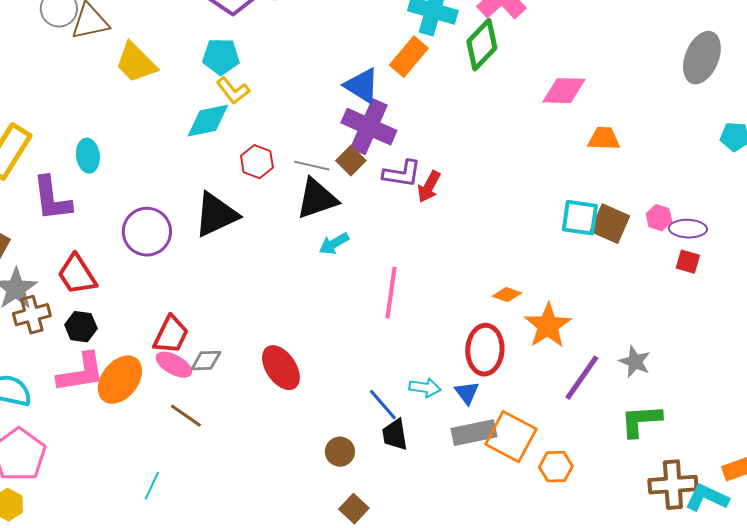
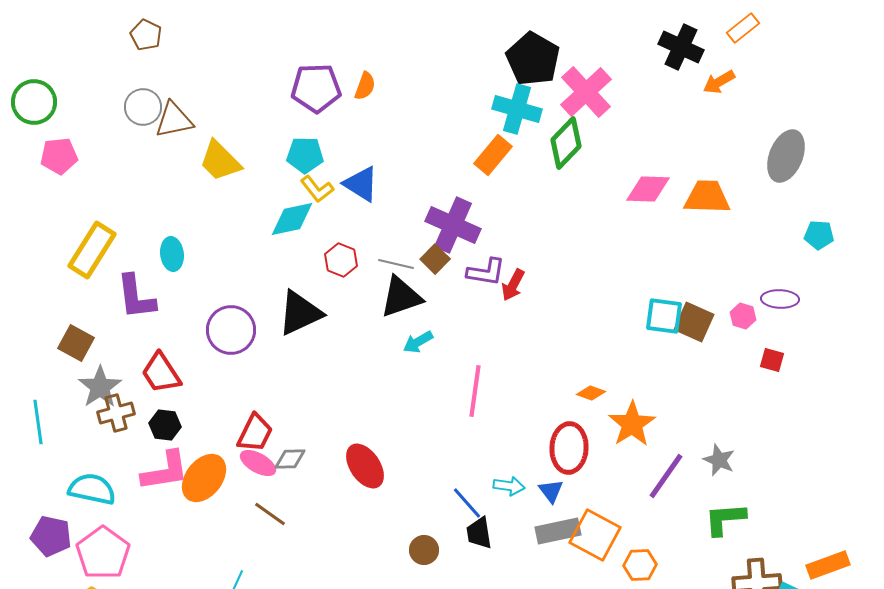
blue triangle: (362, 86) -> (361, 184), moved
orange trapezoid: (604, 139) -> (707, 197), moved, size x1.4
purple ellipse: (688, 229) -> (780, 299), moved

